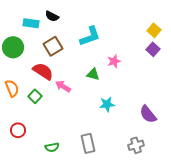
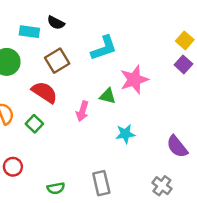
pink star: (114, 61) -> (134, 80), size x1.6
pink arrow: (63, 86) -> (82, 111), moved, turned -105
gray cross: (136, 145) -> (162, 186), turned -35

